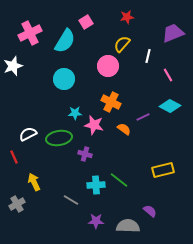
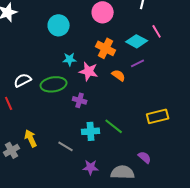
pink line: (168, 75) -> (157, 31), moved
cyan diamond: (170, 106) -> (137, 41), moved
yellow arrow: (34, 182) -> (31, 138), moved

